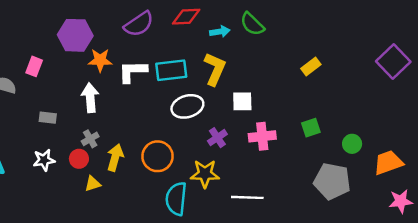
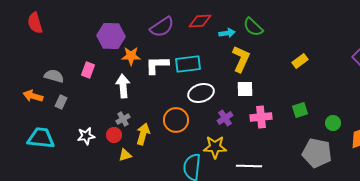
pink rectangle: (34, 66) -> (88, 70), moved
yellow L-shape: (215, 69) -> (241, 59), moved
gray rectangle: (48, 118) -> (61, 102), moved, turned -72
orange circle: (158, 156) -> (176, 120), moved

